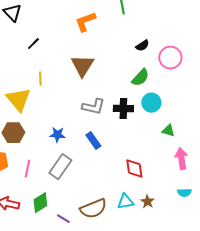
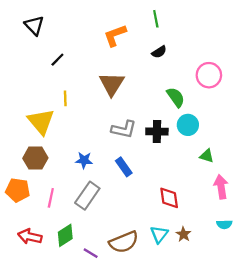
black semicircle: (142, 46) -> (159, 52), moved
green semicircle: (140, 78) -> (176, 97), turned -78
cyan triangle: (125, 202) -> (159, 234), turned -42

